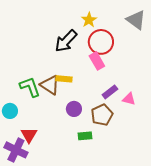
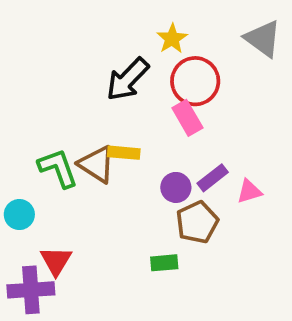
pink triangle: (129, 99) -> (249, 191), turned -32
purple circle: (74, 109) -> (176, 187), moved
purple cross: (16, 150) -> (31, 290), turned -30

